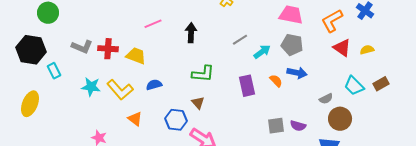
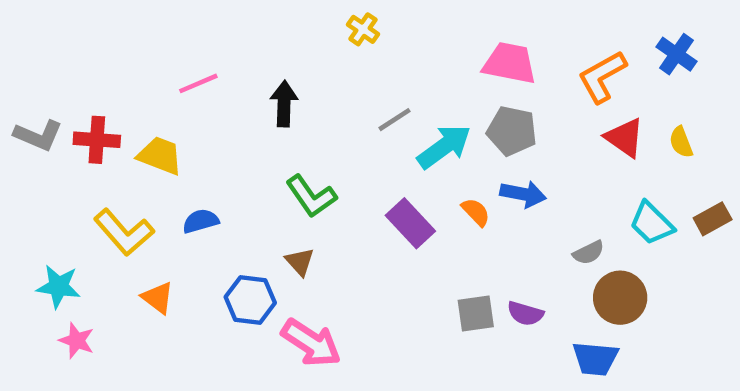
yellow semicircle: (367, 50) -> (681, 142), turned -96
cyan arrow: (262, 52) -> (444, 147), size x1.4
green L-shape: (203, 74) -> (311, 196), turned 50
purple rectangle: (247, 86) -> (410, 223), turned -30
cyan star: (91, 87) -> (59, 286), moved

